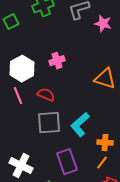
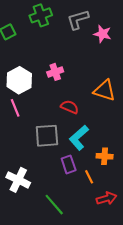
red semicircle: (46, 95) -> (70, 107), moved
purple rectangle: (67, 162) -> (69, 164), moved, size x0.7
orange line: (102, 163) -> (89, 177), moved, turned -64

